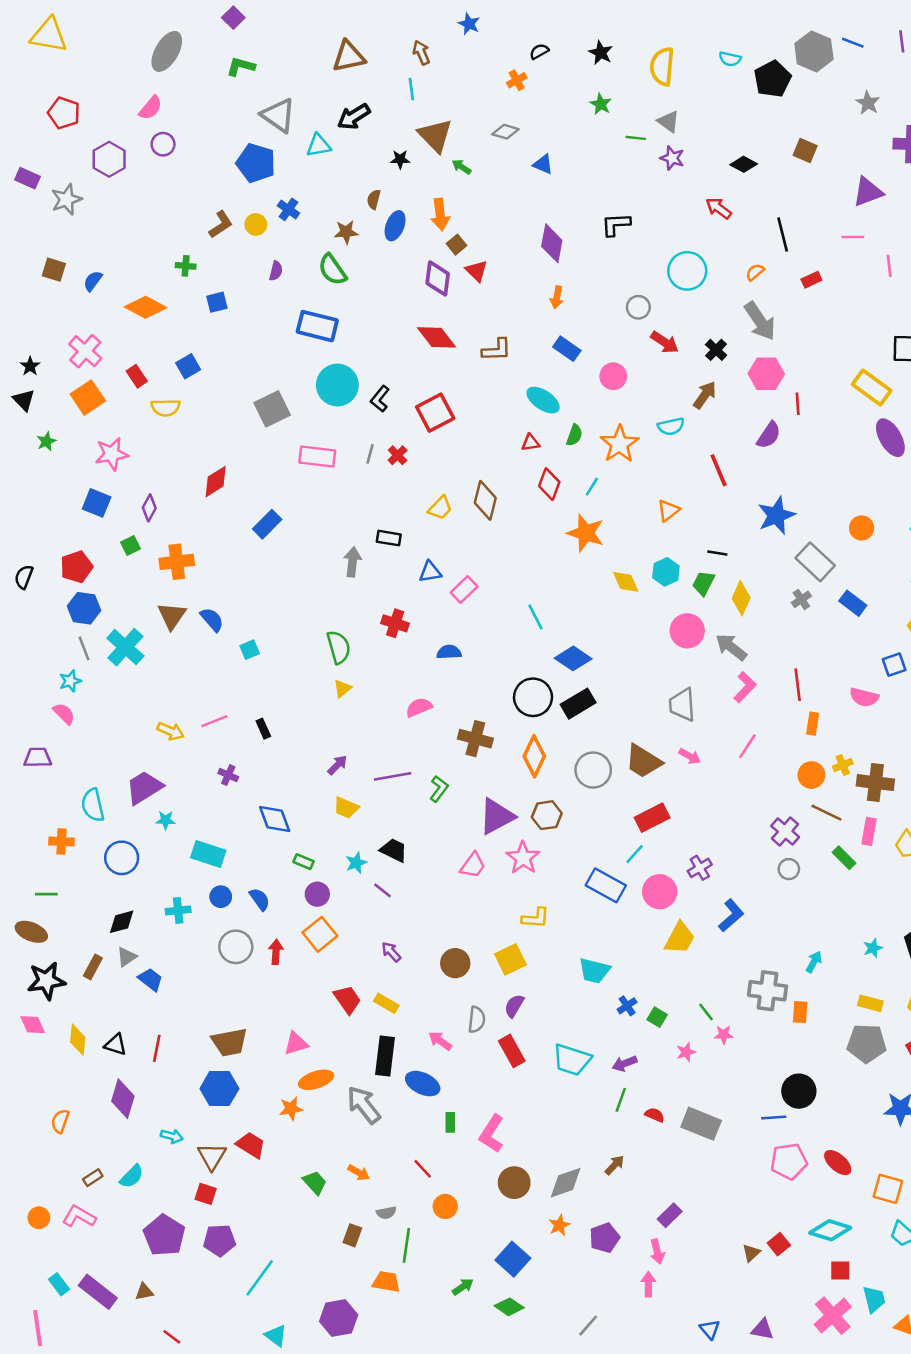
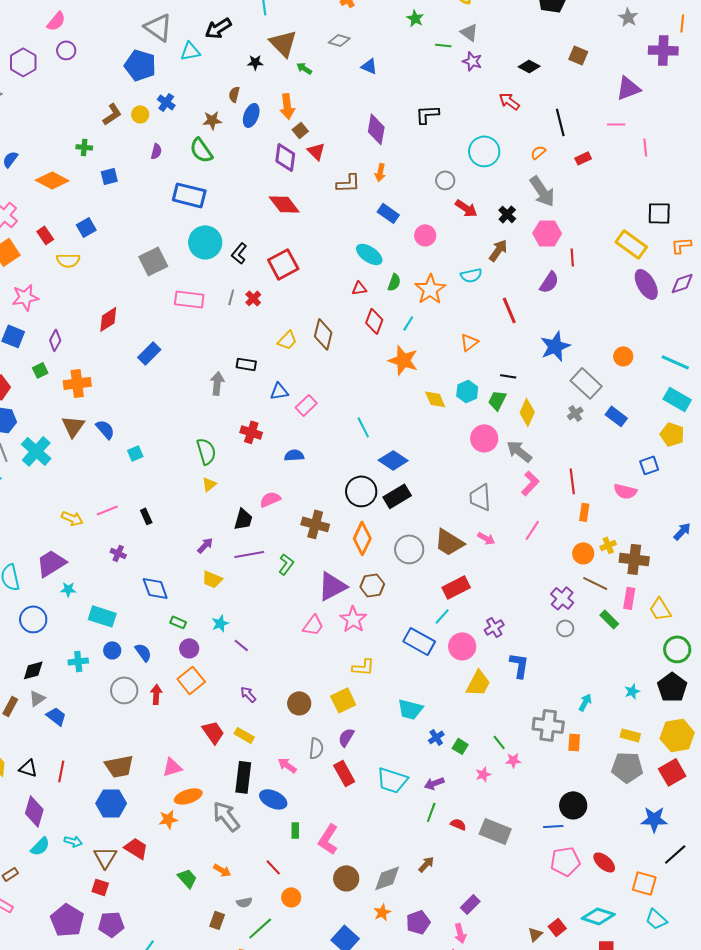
brown L-shape: (497, 350) -> (348, 183), moved
black trapezoid: (394, 850) -> (243, 519), moved, turned 80
blue L-shape: (731, 915) -> (519, 665), turned -40
cyan semicircle: (132, 1176) -> (40, 846), moved
green line: (406, 1245) -> (260, 928), turned 40

